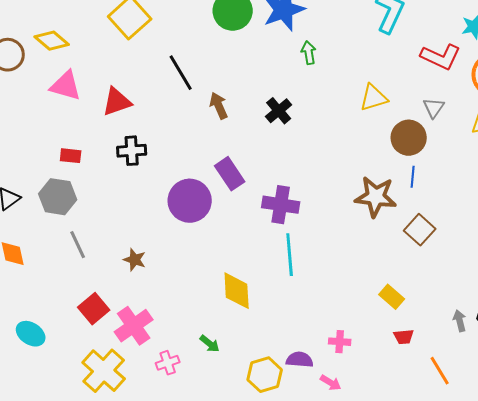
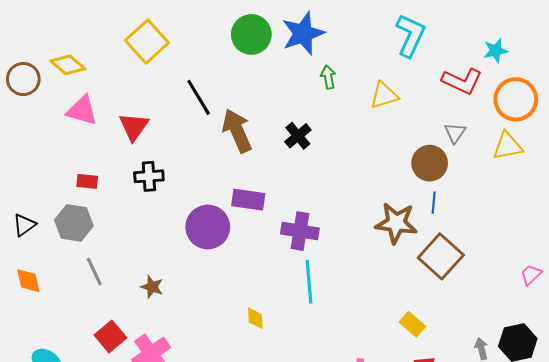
yellow triangle: (374, 98) -> (384, 95), moved
red triangle: (117, 102) -> (134, 127), turned -36
brown arrow: (219, 106) -> (237, 131), size x1.6
purple rectangle: (230, 174) -> (248, 200), turned -48
brown square: (420, 230) -> (441, 256), size x1.4
yellow diamond: (237, 291) -> (255, 318), size x0.6

